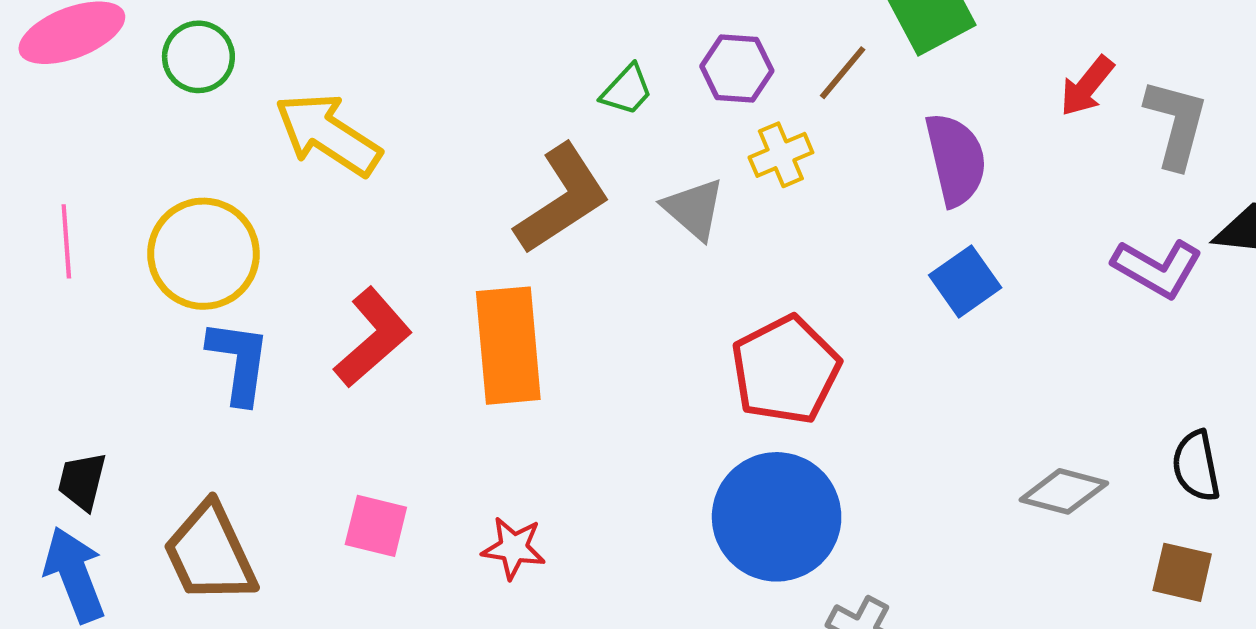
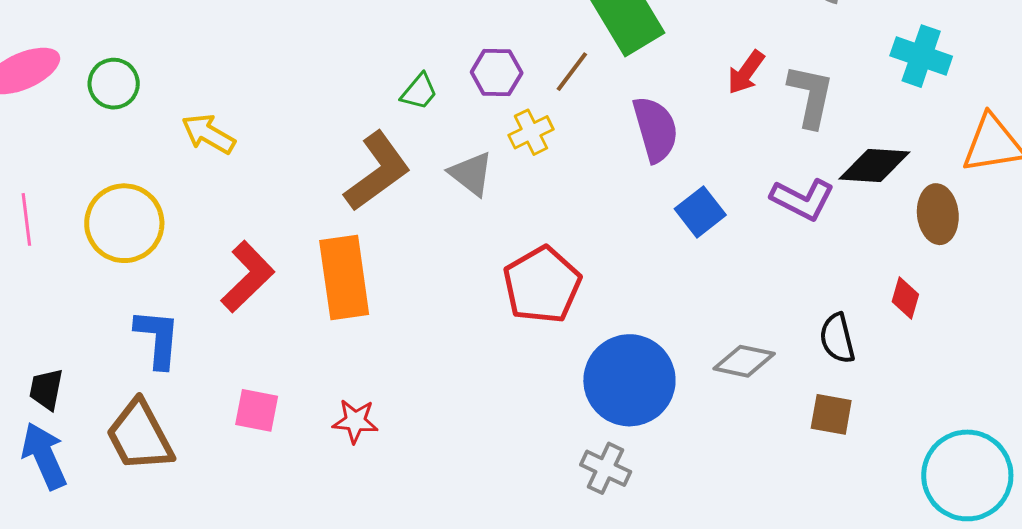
yellow arrow: (328, 134) -> (208, 134), size x0.7
blue square: (965, 281) -> (700, 212), moved
blue L-shape: (239, 362) -> (158, 338), moved
blue circle: (777, 517) -> (629, 380), moved

